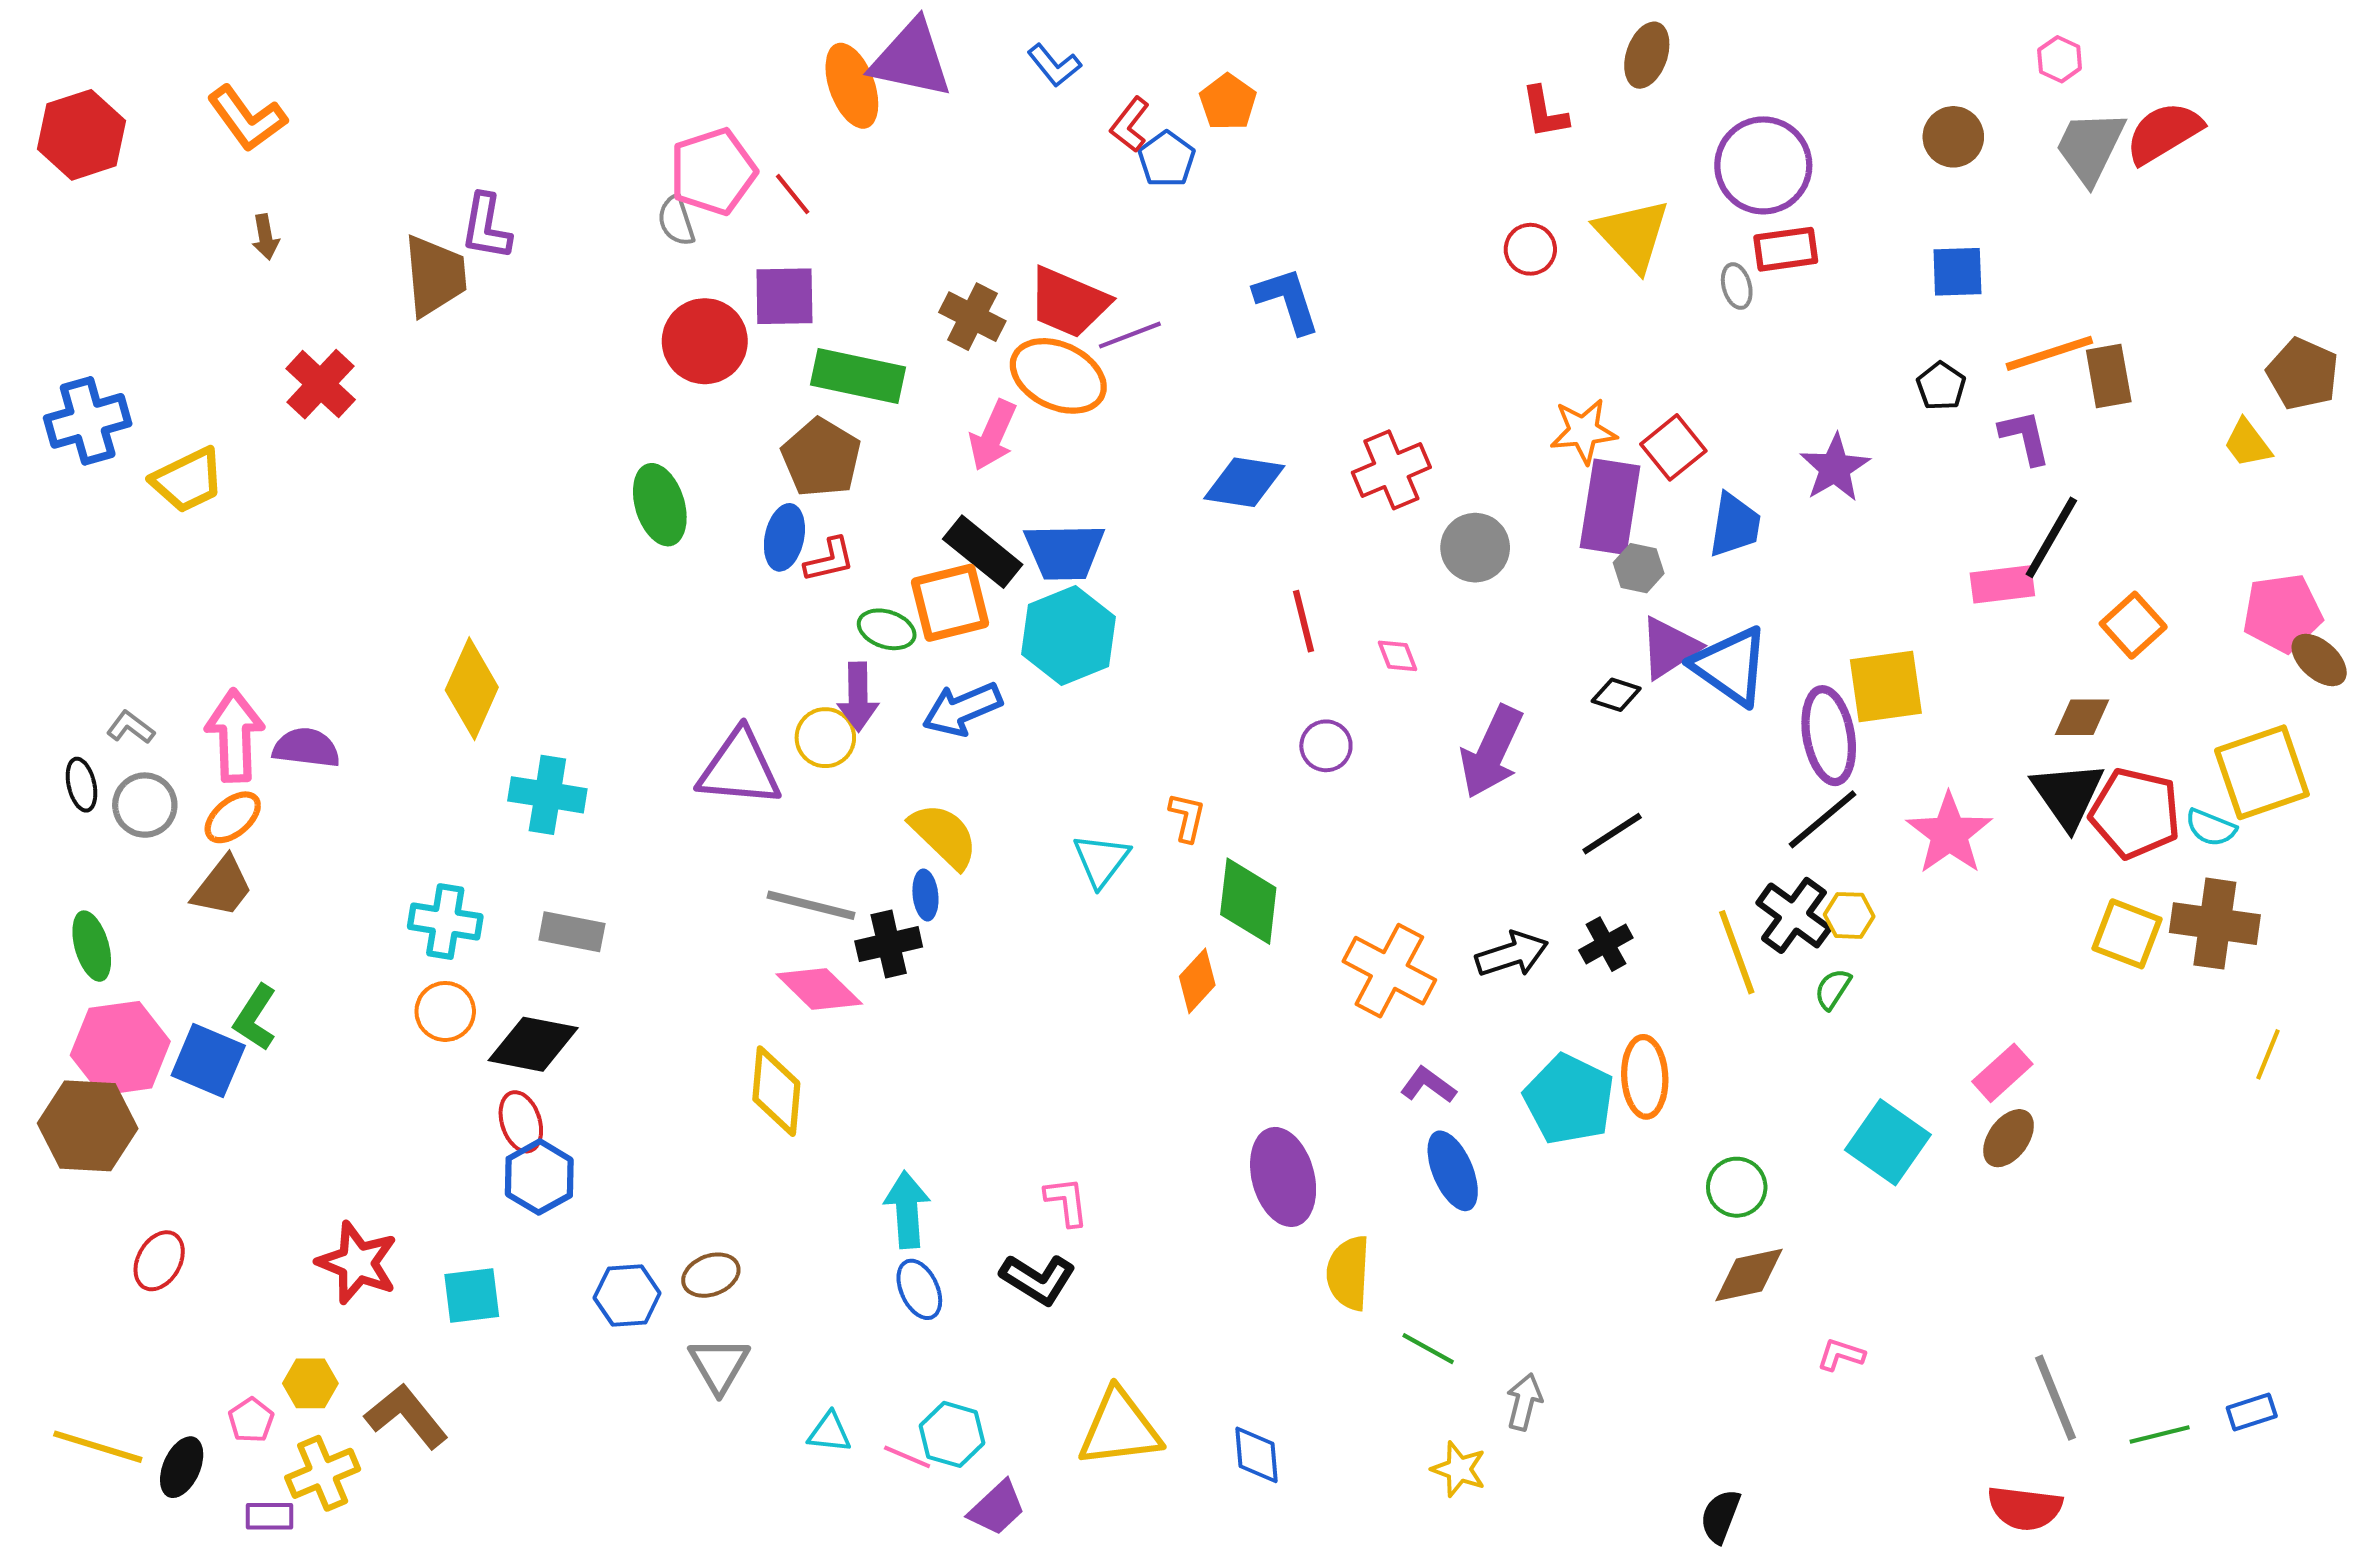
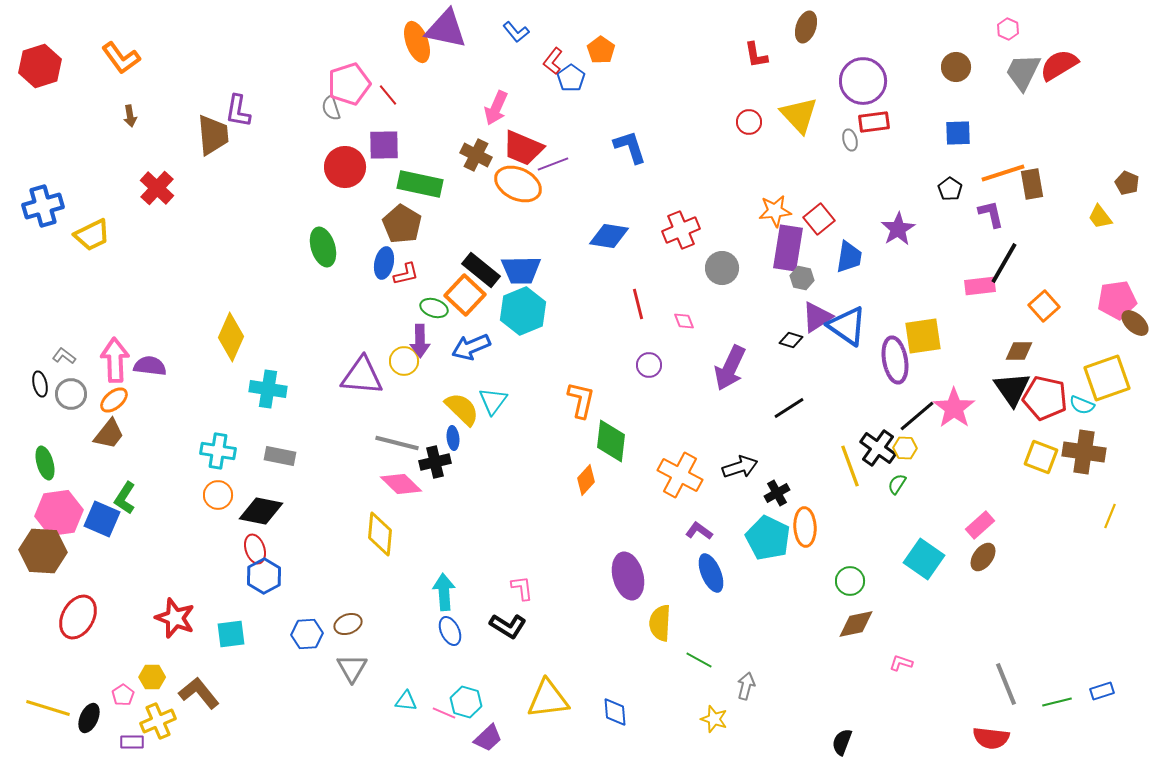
brown pentagon: (2303, 374) -> (1127, 183), size x0.7
pink arrow: (993, 435) -> (496, 108), moved
orange square: (950, 603) -> (465, 295), turned -33
orange L-shape: (1187, 817) -> (581, 400), size x1.5
black line: (1823, 819) -> (917, 416), moved
cyan triangle: (1101, 860) -> (493, 401), moved
black cross: (1606, 944) -> (777, 493), moved
red ellipse: (159, 1261) -> (78, 617), size x1.5

